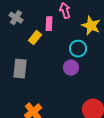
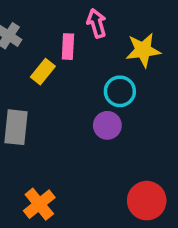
yellow star: (91, 26) -> (143, 50), turned -30

